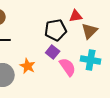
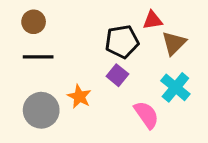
cyan cross: (91, 60) -> (175, 87), turned 30
pink semicircle: (68, 67) -> (146, 115), moved

